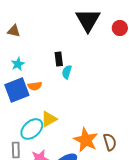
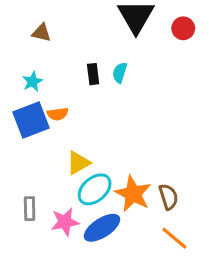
brown triangle: (14, 31) -> (41, 33), moved
cyan semicircle: (67, 72) -> (120, 73), moved
cyan ellipse: (32, 129) -> (95, 189), moved

